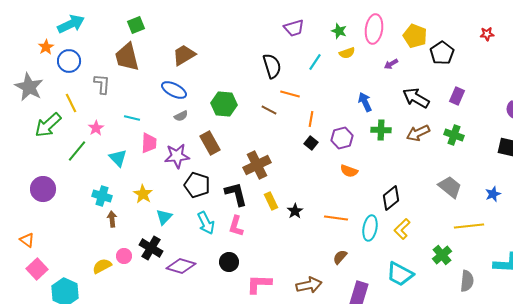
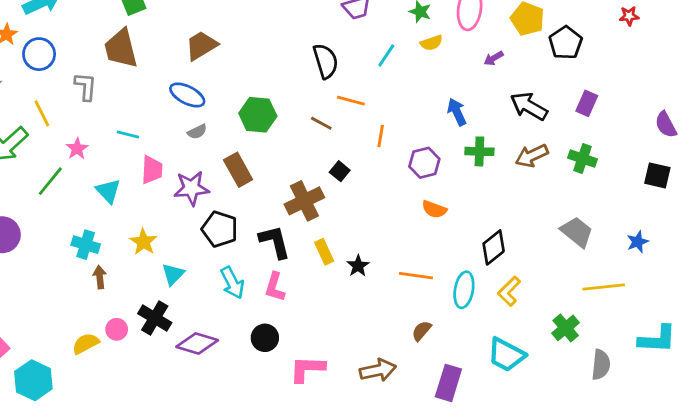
black square: (311, 143) -> (340, 171), moved

